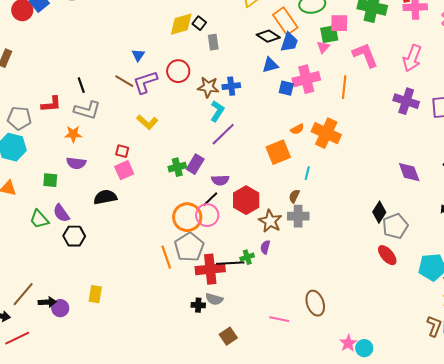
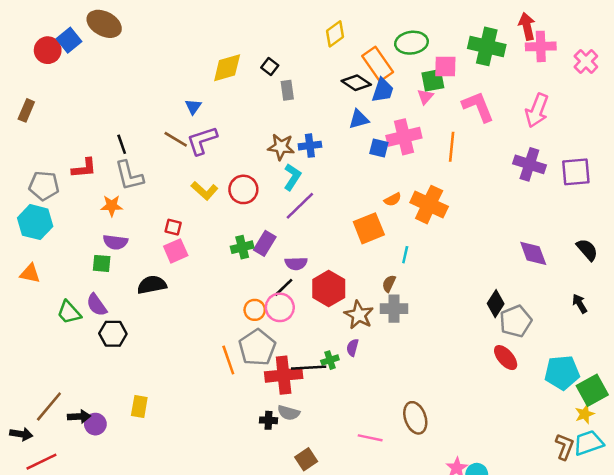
yellow diamond: (181, 24) -> (227, 68), moved
red circle: (178, 71) -> (243, 189), moved
gray L-shape: (87, 110) -> (129, 176), turned 60
green square: (50, 180) -> (102, 263), moved
orange circle: (187, 217) -> (255, 310), size x0.6

